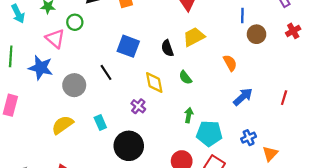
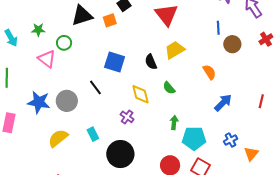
blue star: (41, 68) -> (39, 102), moved

